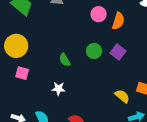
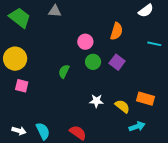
pink circle: (99, 14) -> (85, 42), moved
green semicircle: (65, 60) -> (64, 71), turned 56
white star: (58, 89) -> (96, 101), moved

